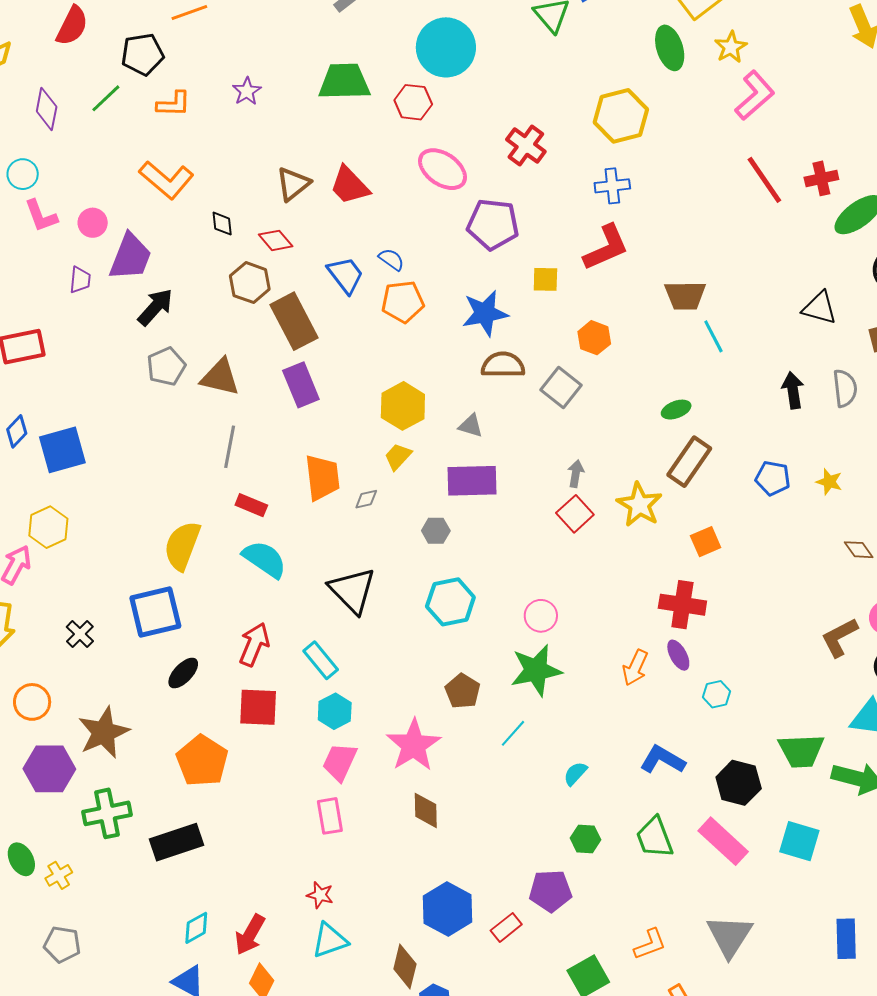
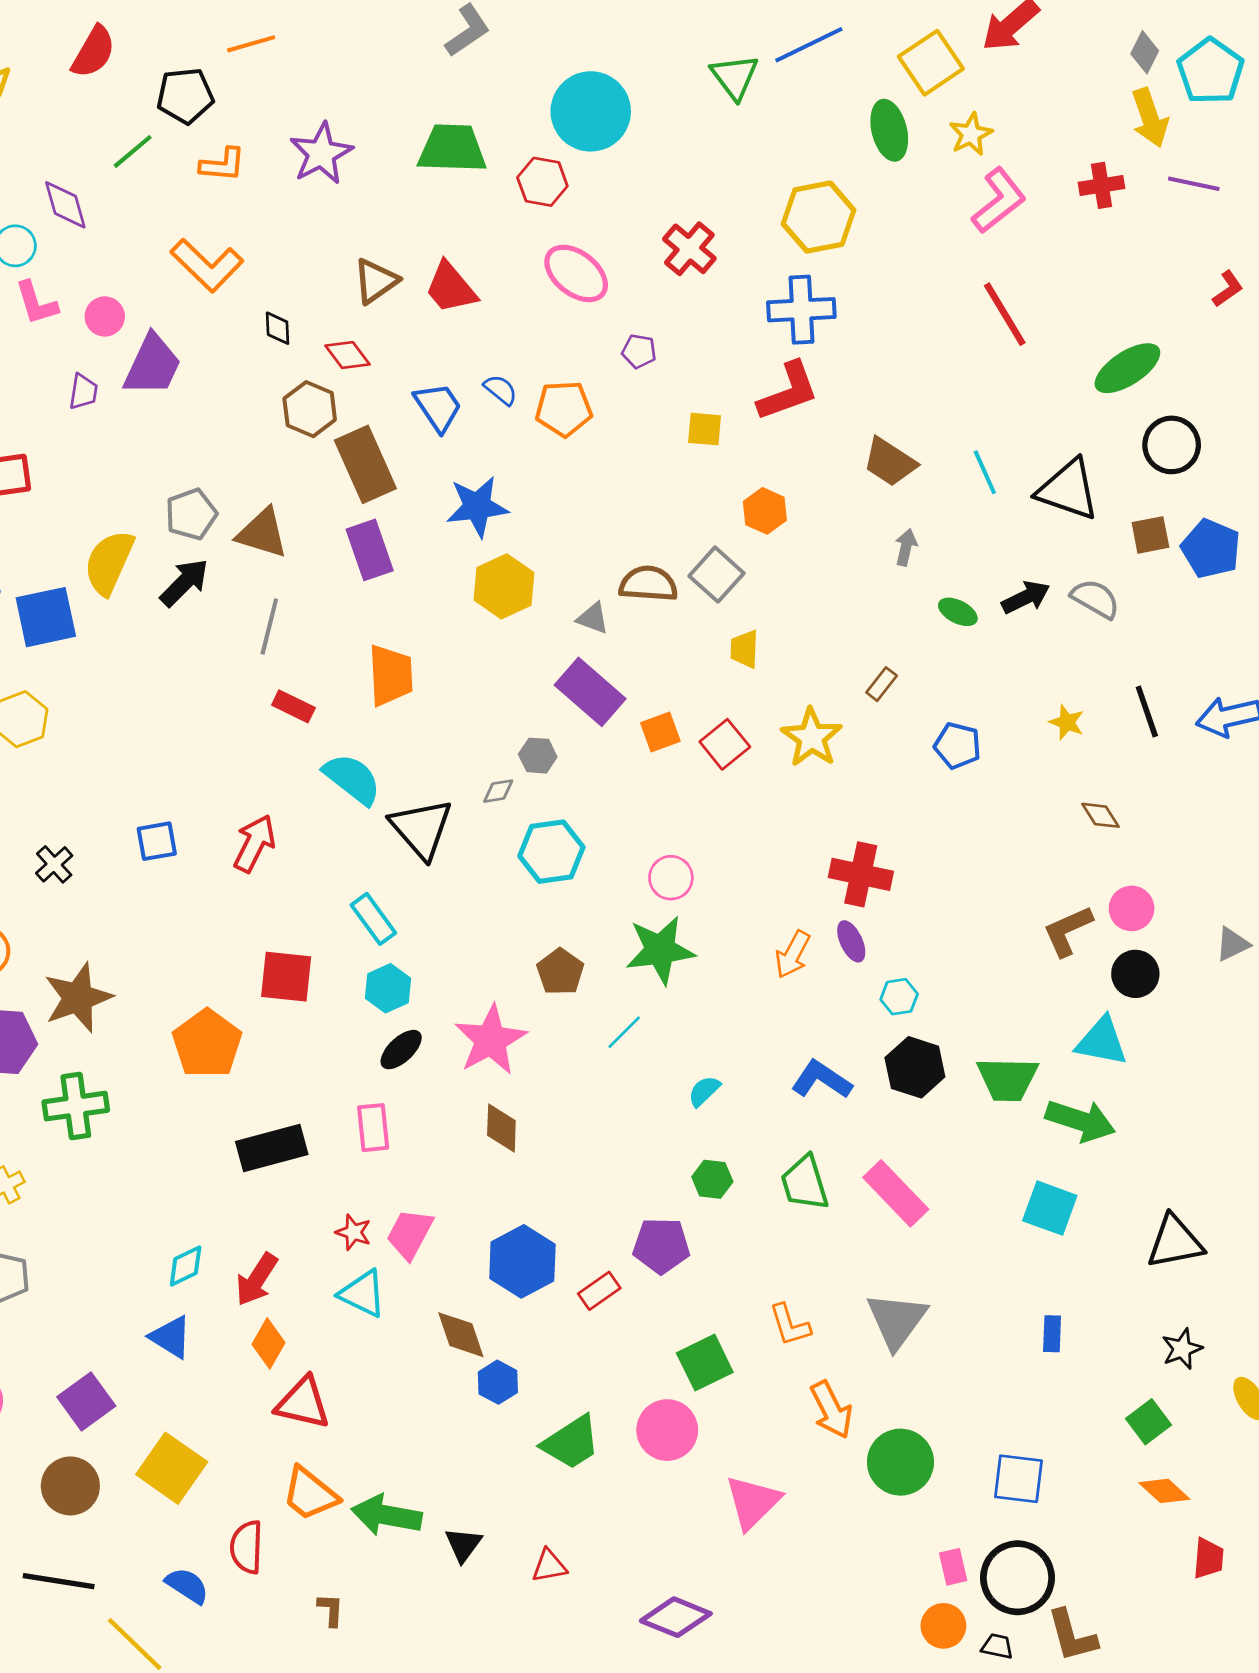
purple star: (247, 91) -> (321, 154), size x1.6
purple diamond: (47, 109) -> (65, 205), moved, turned -30
red cross: (821, 178) -> (1102, 185), moved
blue cross: (612, 186) -> (801, 310), size x1.4
purple pentagon: (493, 224) -> (639, 351), size x0.5
brown trapezoid: (685, 295) -> (890, 462), turned 30
orange pentagon: (403, 302) -> (564, 409), moved
black arrow: (155, 307) -> (184, 583), moved
black triangle: (820, 308) -> (1068, 490), size x1.4
blue star: (485, 313) -> (477, 507), moved
cyan line: (713, 336) -> (985, 472), moved
brown semicircle: (503, 365) -> (648, 584), moved
gray semicircle: (845, 388) -> (1095, 599), turned -57
black arrow: (793, 390) -> (1026, 597), turned 69
green ellipse: (676, 410) -> (958, 612), moved, turned 44
yellow trapezoid: (398, 457) -> (745, 649), moved, turned -44
brown rectangle: (689, 462) -> (882, 684), size x0.5
gray arrow: (576, 474) -> (906, 547), moved
blue pentagon: (773, 478) -> (958, 746), moved
purple rectangle: (472, 481) -> (590, 692), turned 39
gray diamond: (366, 499) -> (498, 791), moved
orange square: (706, 542) -> (660, 732), moved
yellow semicircle: (182, 546) -> (109, 562), moved
cyan semicircle: (265, 559) -> (352, 779), moved
blue square: (155, 612) -> (157, 841), size x0.6
red arrow: (254, 644) -> (254, 843), moved
black ellipse: (183, 673) -> (401, 1050), moved
pink trapezoid: (340, 762) -> (410, 1234), moved
black hexagon: (739, 783) -> (915, 1067), moved
cyan square: (799, 841) -> (1050, 1208), moved
black rectangle: (176, 842) -> (272, 1148), moved
blue rectangle: (846, 939) -> (1052, 1334), size x0.7
cyan triangle: (330, 940) -> (363, 1294), turned 42
orange L-shape: (650, 944) -> (790, 1325), turned 90
brown diamond: (405, 967) -> (461, 1335), turned -36

